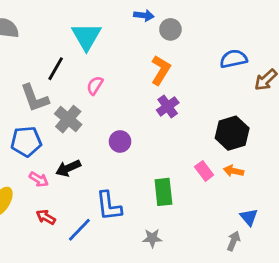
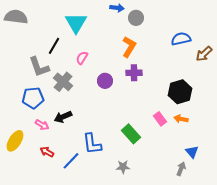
purple cross: (168, 106) -> (134, 73), turned 35
purple circle: (120, 141) -> (105, 81), moved
green rectangle: (163, 192) -> (131, 134), turned -36

